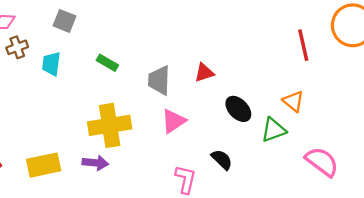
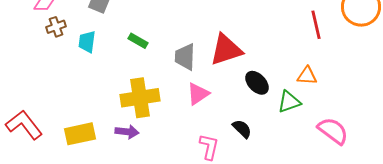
red triangle: (204, 73) -> (226, 50), size x1.8
orange triangle: (293, 101) -> (307, 76), turned -35

